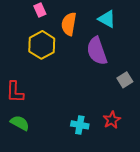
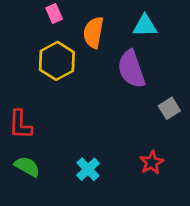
cyan triangle: (107, 19) -> (145, 26), turned -30
cyan cross: (80, 125) -> (88, 169), moved, turned 36

